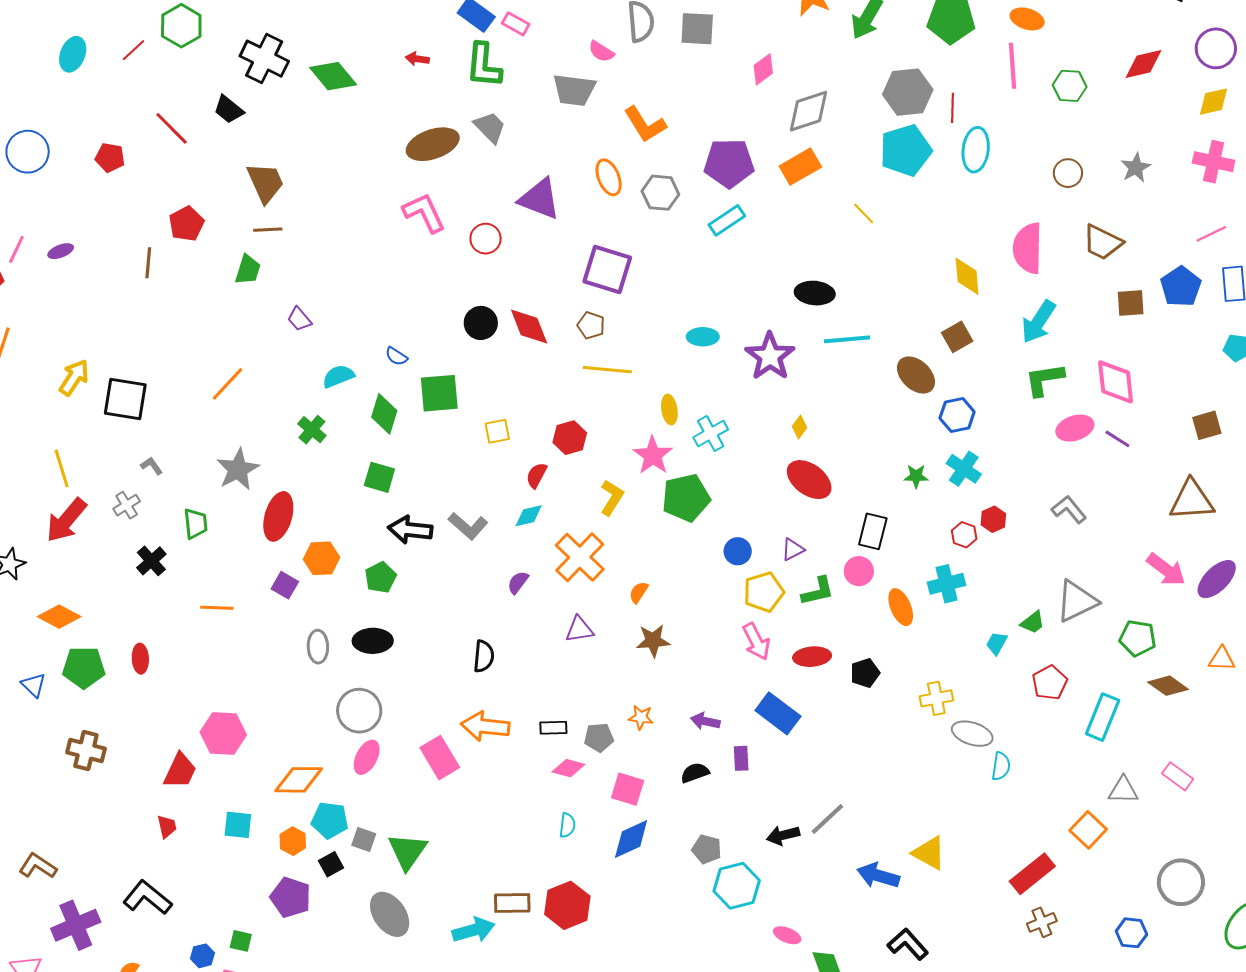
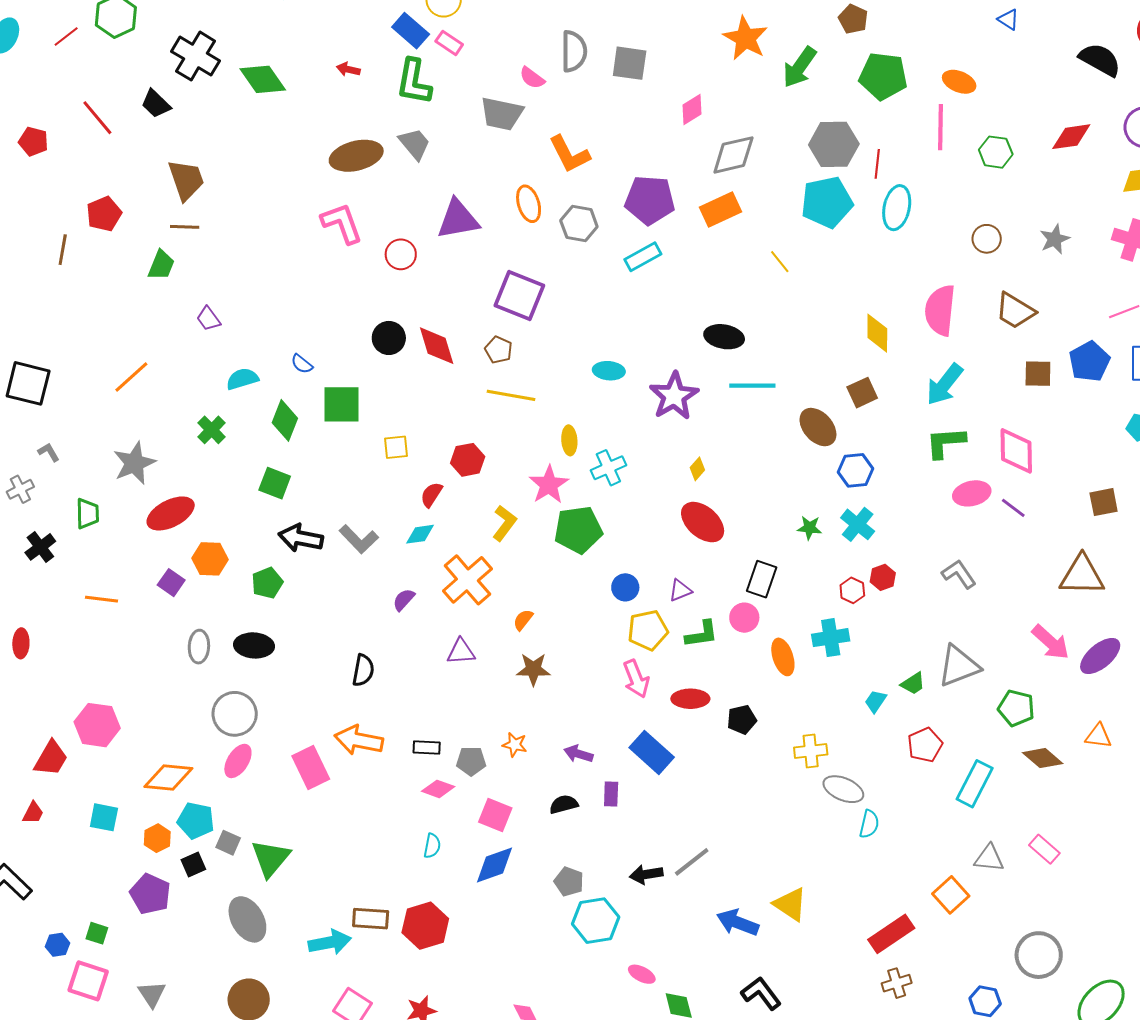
purple triangle: (540, 199) -> (458, 219), turned -36
red ellipse: (278, 516) -> (171, 513), turned 42
red trapezoid: (167, 826) -> (33, 813), turned 35

